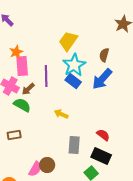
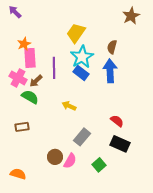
blue arrow: (102, 79) -> (110, 71), turned 135
red semicircle: (103, 135) -> (117, 121), moved
gray rectangle: (74, 145) -> (82, 137), turned 36
black rectangle: (101, 156) -> (120, 144), moved
pink semicircle: (35, 169) -> (70, 161), moved

